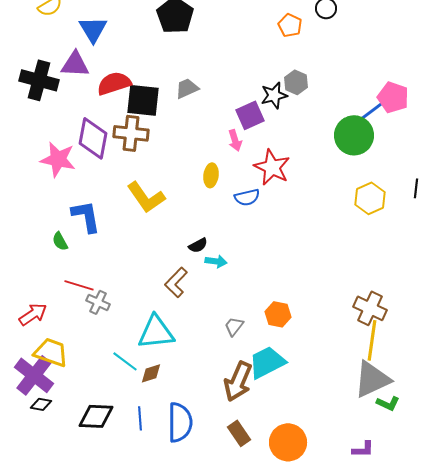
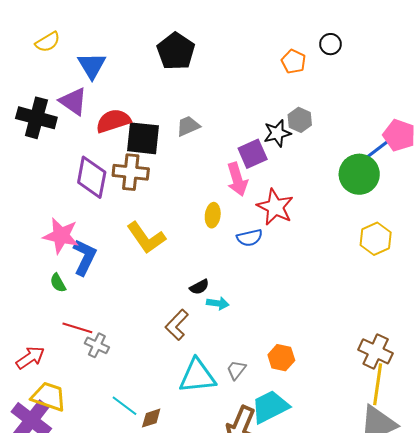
purple triangle: (75, 64) -> (73, 101), turned 32
pink arrow: (235, 140) -> (237, 179), size x1.5
pink star: (58, 159) -> (61, 236), moved
blue L-shape: (86, 216) -> (85, 257), turned 36
cyan triangle: (156, 332) -> (197, 376), moved

